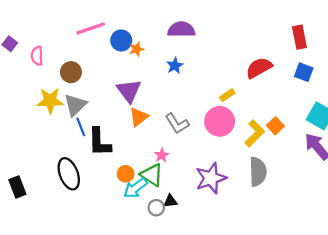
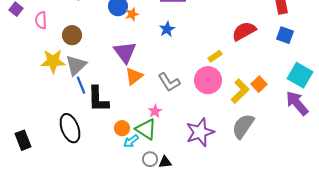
gray semicircle: (258, 172) -> (243, 126), turned -144
cyan arrow: (135, 188) -> (131, 141), size x0.7
black triangle: (170, 201) -> (165, 162), moved

